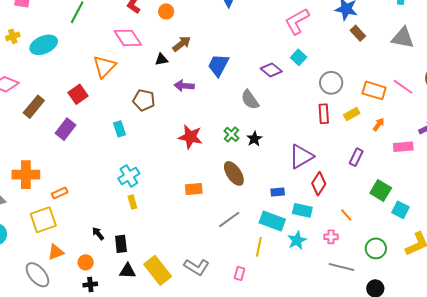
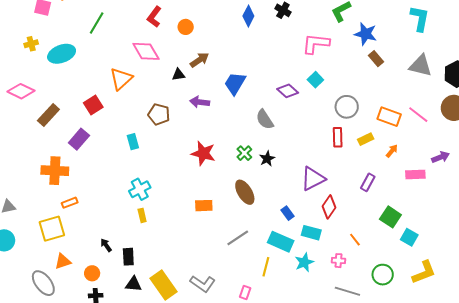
pink L-shape: (297, 21) -> (316, 44), turned 32
orange cross: (26, 175) -> (55, 171), moved
blue rectangle: (278, 192) -> (288, 213), turned 56

